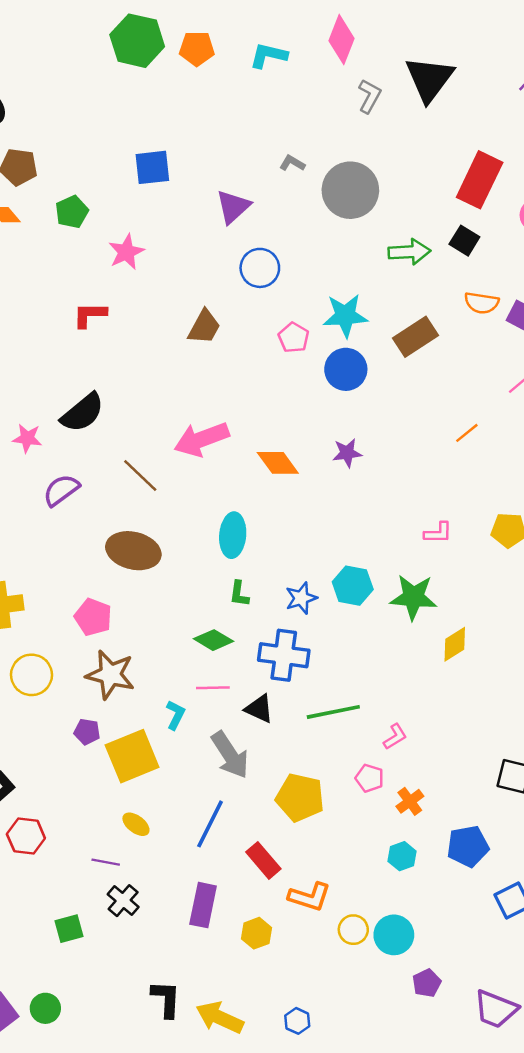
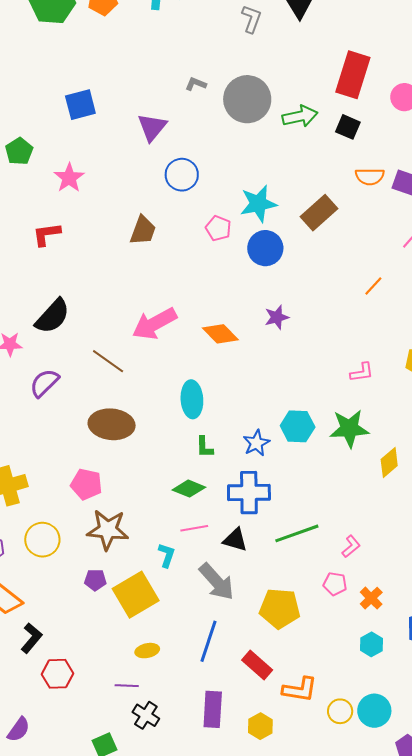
green arrow: (409, 252) -> (300, 116), moved
yellow ellipse: (136, 824) -> (147, 651), turned -40

